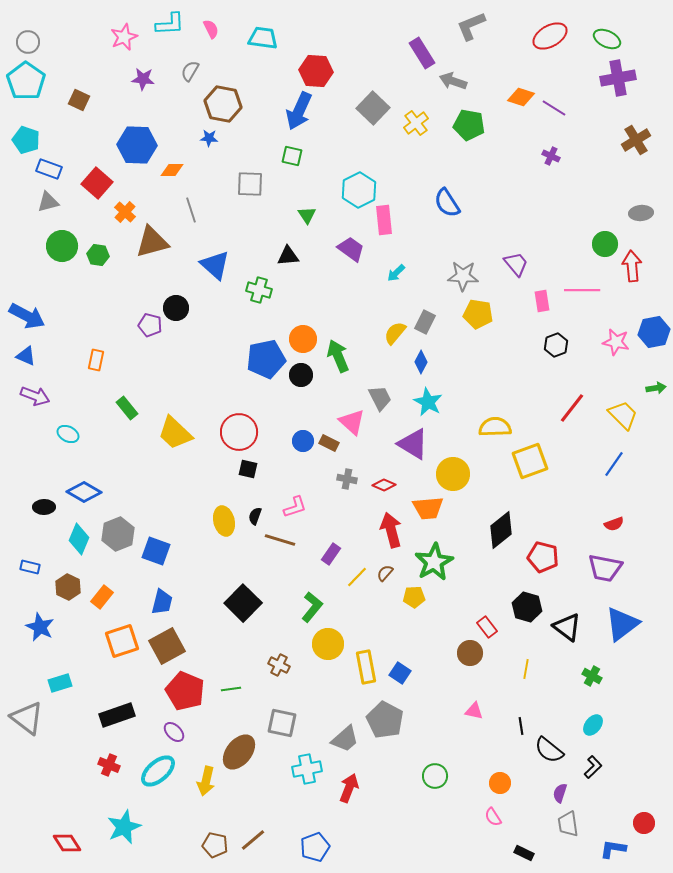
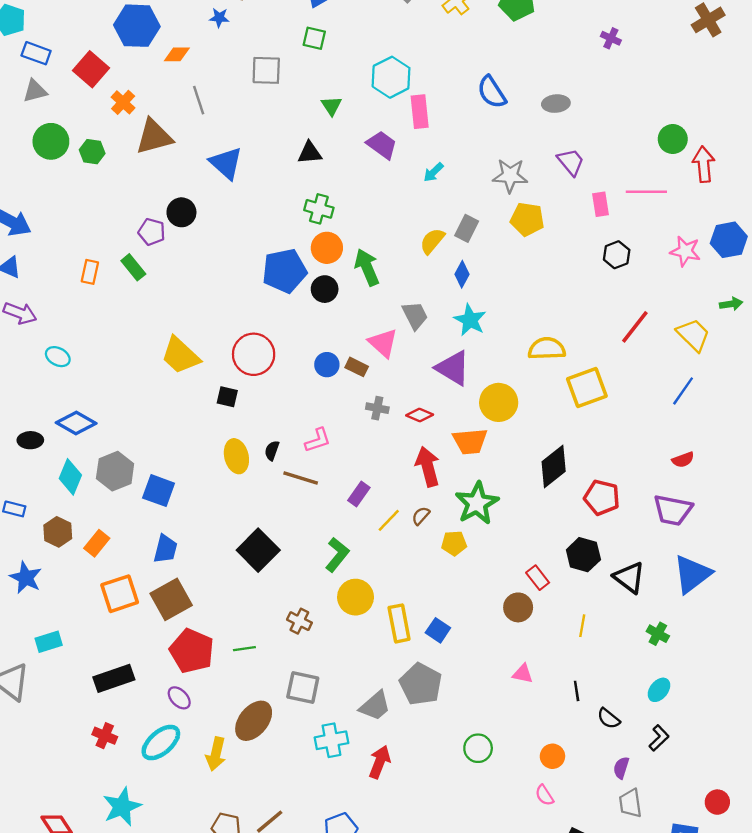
gray ellipse: (641, 213) -> (556, 104), moved
green cross: (259, 290) -> (319, 209), moved
green rectangle: (127, 408) -> (133, 267), moved
black square: (248, 469) -> (227, 397), moved
black semicircle: (549, 750) -> (609, 718), size x0.7

